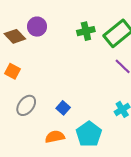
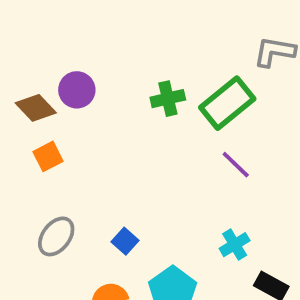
orange square: (13, 71) -> (48, 156), moved, turned 35

